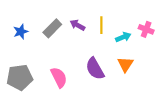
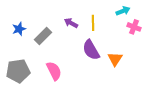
gray rectangle: (52, 28) -> (43, 36), moved
cyan arrow: (123, 37) -> (123, 11), moved
purple semicircle: (95, 69) -> (91, 50), moved

